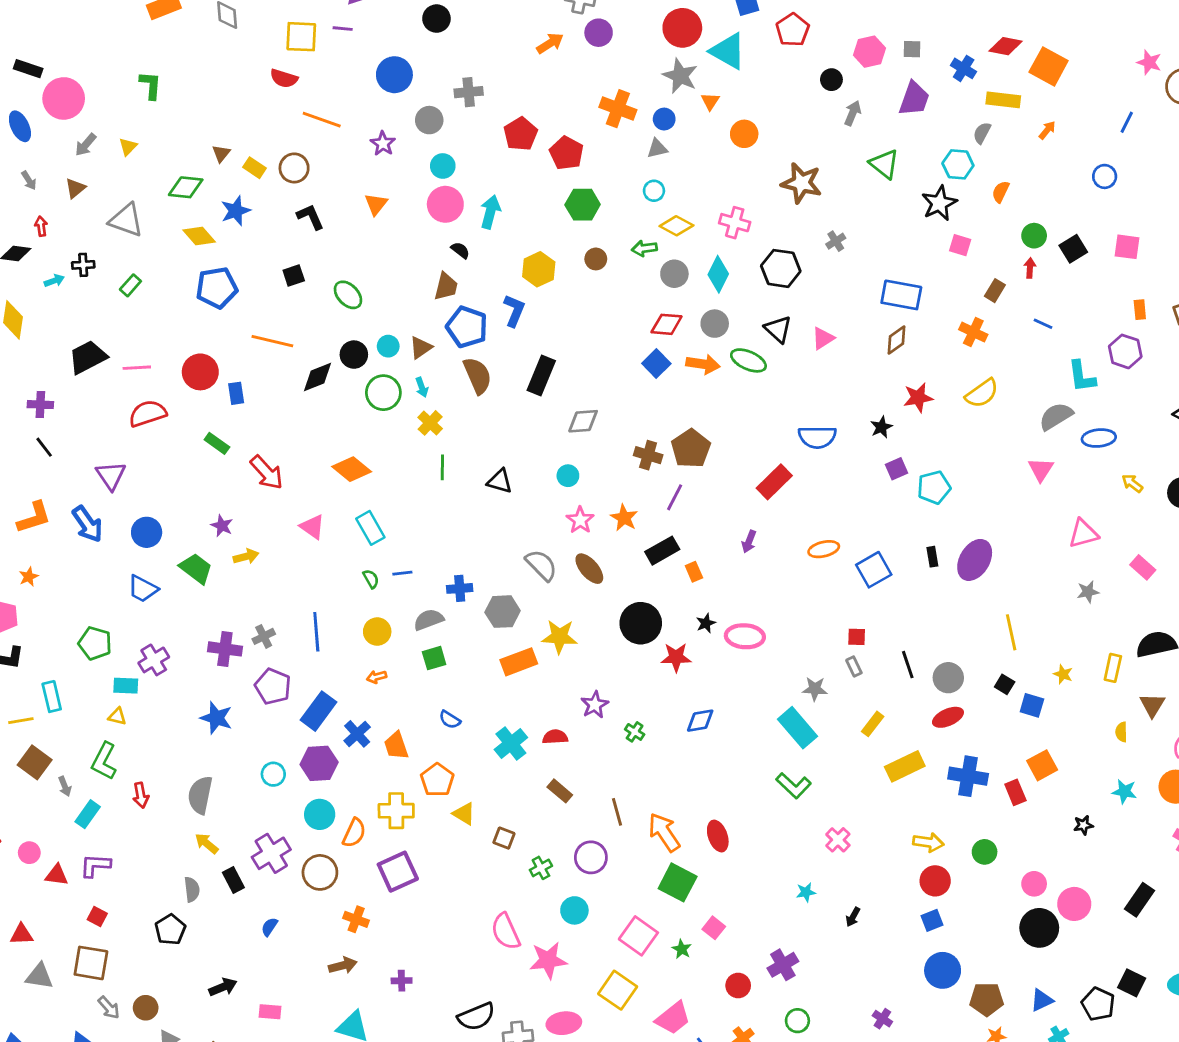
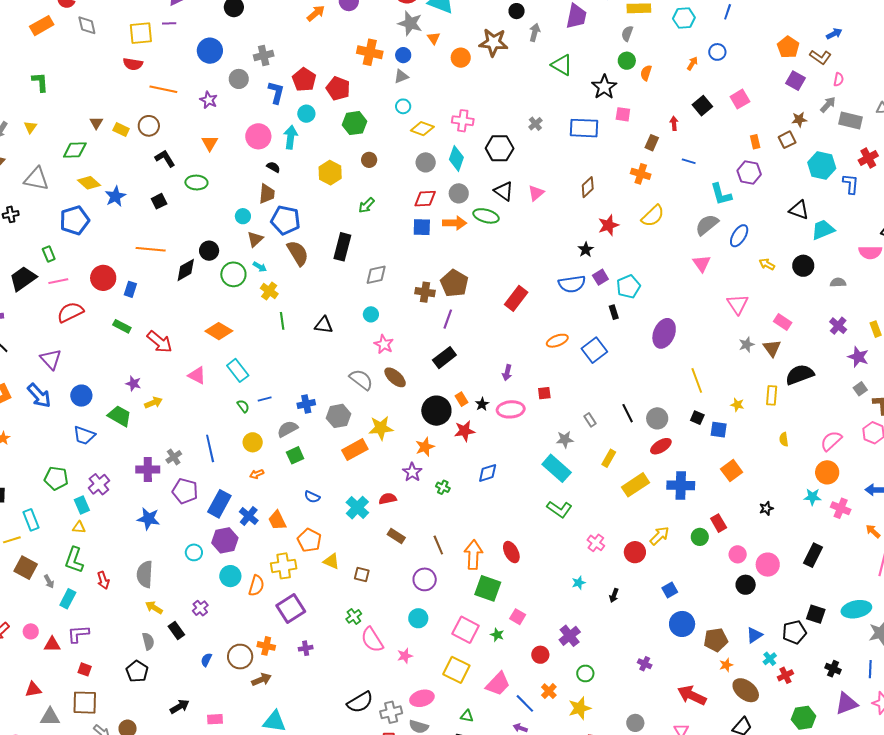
orange arrow: (1047, 130) -> (692, 63), moved
cyan hexagon: (958, 164) -> (684, 18), moved
cyan circle: (443, 166) -> (306, 114), moved
brown star: (801, 183) -> (493, 42), moved
blue star: (236, 211) -> (115, 196), moved
green circle: (1034, 236) -> (627, 61), moved
pink square: (1127, 247) -> (740, 99), turned -30
green arrow: (644, 248) -> (366, 205), moved, turned -30
green rectangle: (130, 285) -> (49, 254), moved, turned -56
blue pentagon: (217, 288) -> (75, 220), moved
green ellipse: (348, 295) -> (196, 183), moved, turned -35
blue rectangle: (901, 295) -> (584, 128), moved
blue L-shape: (514, 311) -> (276, 92), moved
cyan circle: (388, 346) -> (243, 216), moved
blue square: (656, 364) -> (422, 227), turned -36
cyan arrow: (422, 387) -> (260, 267), turned -32
blue rectangle: (236, 393) -> (130, 289), turned 35
blue semicircle: (817, 437) -> (572, 284), moved
blue ellipse: (1099, 438) -> (739, 236), turned -45
orange star: (624, 518) -> (425, 447), moved, turned 30
pink triangle: (1083, 534) -> (738, 304), turned -40
purple arrow: (749, 542) -> (507, 373), moved
black rectangle: (932, 557) -> (614, 312), moved
orange rectangle: (694, 572) -> (461, 399), moved
red square: (857, 637) -> (544, 393), moved
cyan rectangle: (126, 686) -> (82, 505), turned 72
brown triangle: (1152, 705) -> (772, 348), moved
red rectangle: (1015, 792) -> (719, 523), moved
cyan star: (1124, 792) -> (812, 497), moved
orange arrow: (664, 832) -> (473, 555), turned 44
yellow arrow: (928, 842) -> (659, 536), turned -45
purple cross: (271, 853) -> (200, 608), size x0.6
green cross: (541, 868) -> (354, 616), moved
brown circle: (320, 872) -> (240, 657), moved
red circle: (935, 881) -> (635, 552), moved
black circle: (1039, 928) -> (746, 585), size x0.7
pink star: (548, 960) -> (405, 656), size x0.6
purple cross: (402, 981) -> (306, 648), moved
black pentagon: (1098, 1004) -> (794, 632), turned -30

